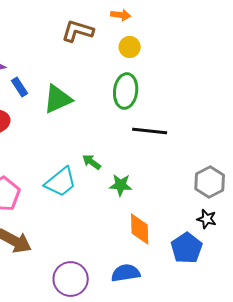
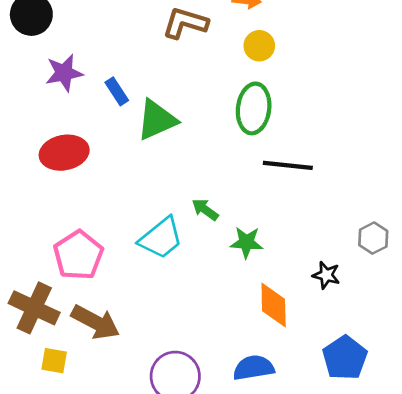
blue rectangle: (20, 87) -> (117, 91), moved
gray hexagon: (210, 182) -> (373, 238), size x0.7
black star: (207, 219) -> (326, 275), moved
blue pentagon: (187, 248) -> (345, 358), moved

